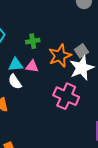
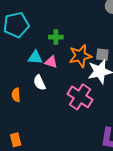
gray square: (81, 51) -> (102, 55), turned 32
white semicircle: (15, 82) -> (39, 83), moved

